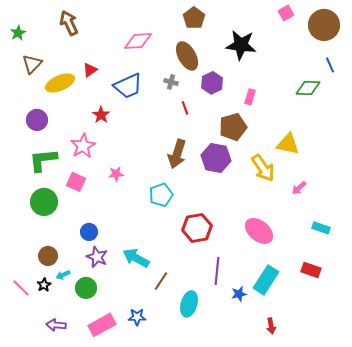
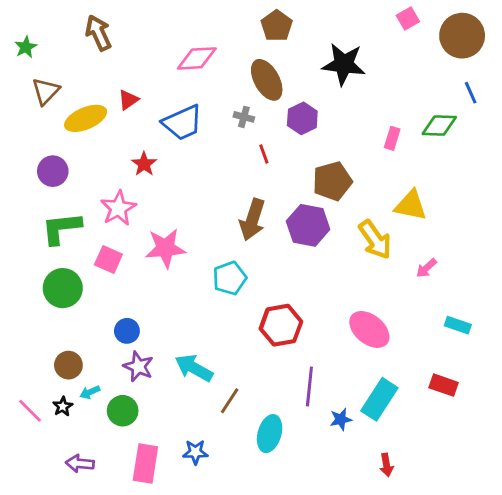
pink rectangle: (250, 97) -> (392, 138), moved
pink star: (116, 174) -> (165, 248), size x1.8
pink rectangle: (102, 325) -> (145, 464), turned -52

